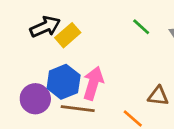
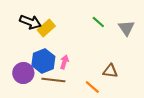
black arrow: (45, 27) -> (30, 22), turned 45
pink arrow: (93, 83) -> (64, 62), size x0.6

